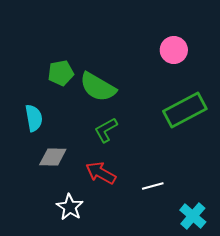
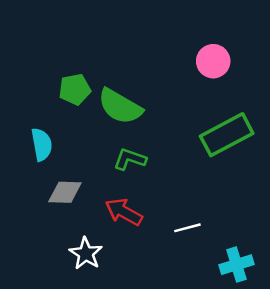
green L-shape: (106, 130) -> (130, 159), turned 48
cyan cross: (193, 216) -> (236, 265), turned 32

